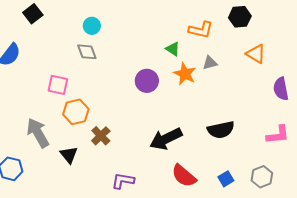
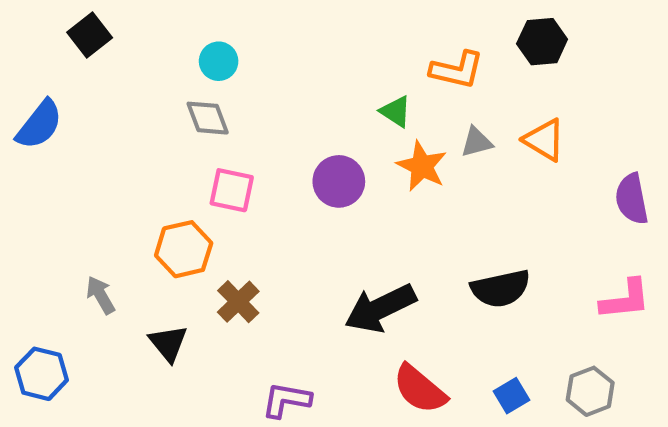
orange triangle: (256, 54) -> (544, 140), moved
pink square: (58, 85) -> (232, 190), moved
gray arrow: (38, 133) -> (101, 295), size x0.6

